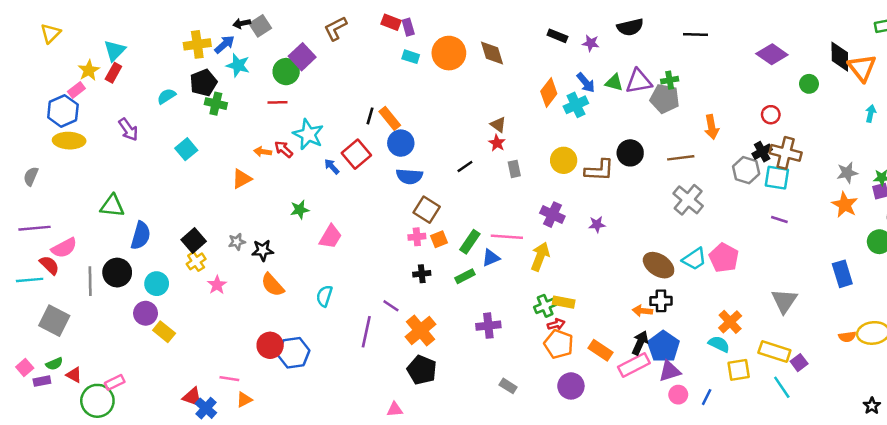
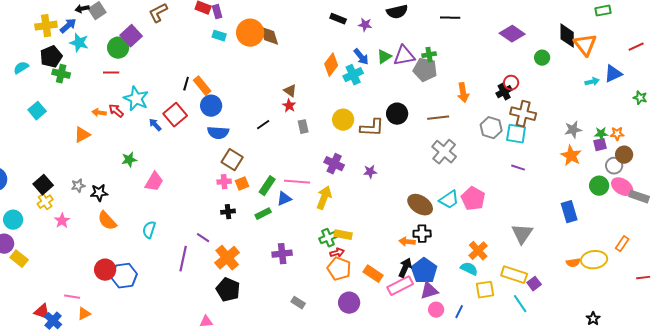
brown diamond: (492, 53) -> (269, 36), moved
green triangle: (614, 83) -> (384, 57), turned -49
cyan arrow: (871, 113) -> (592, 82), turned 64
black cross: (762, 152) -> (504, 92), moved

